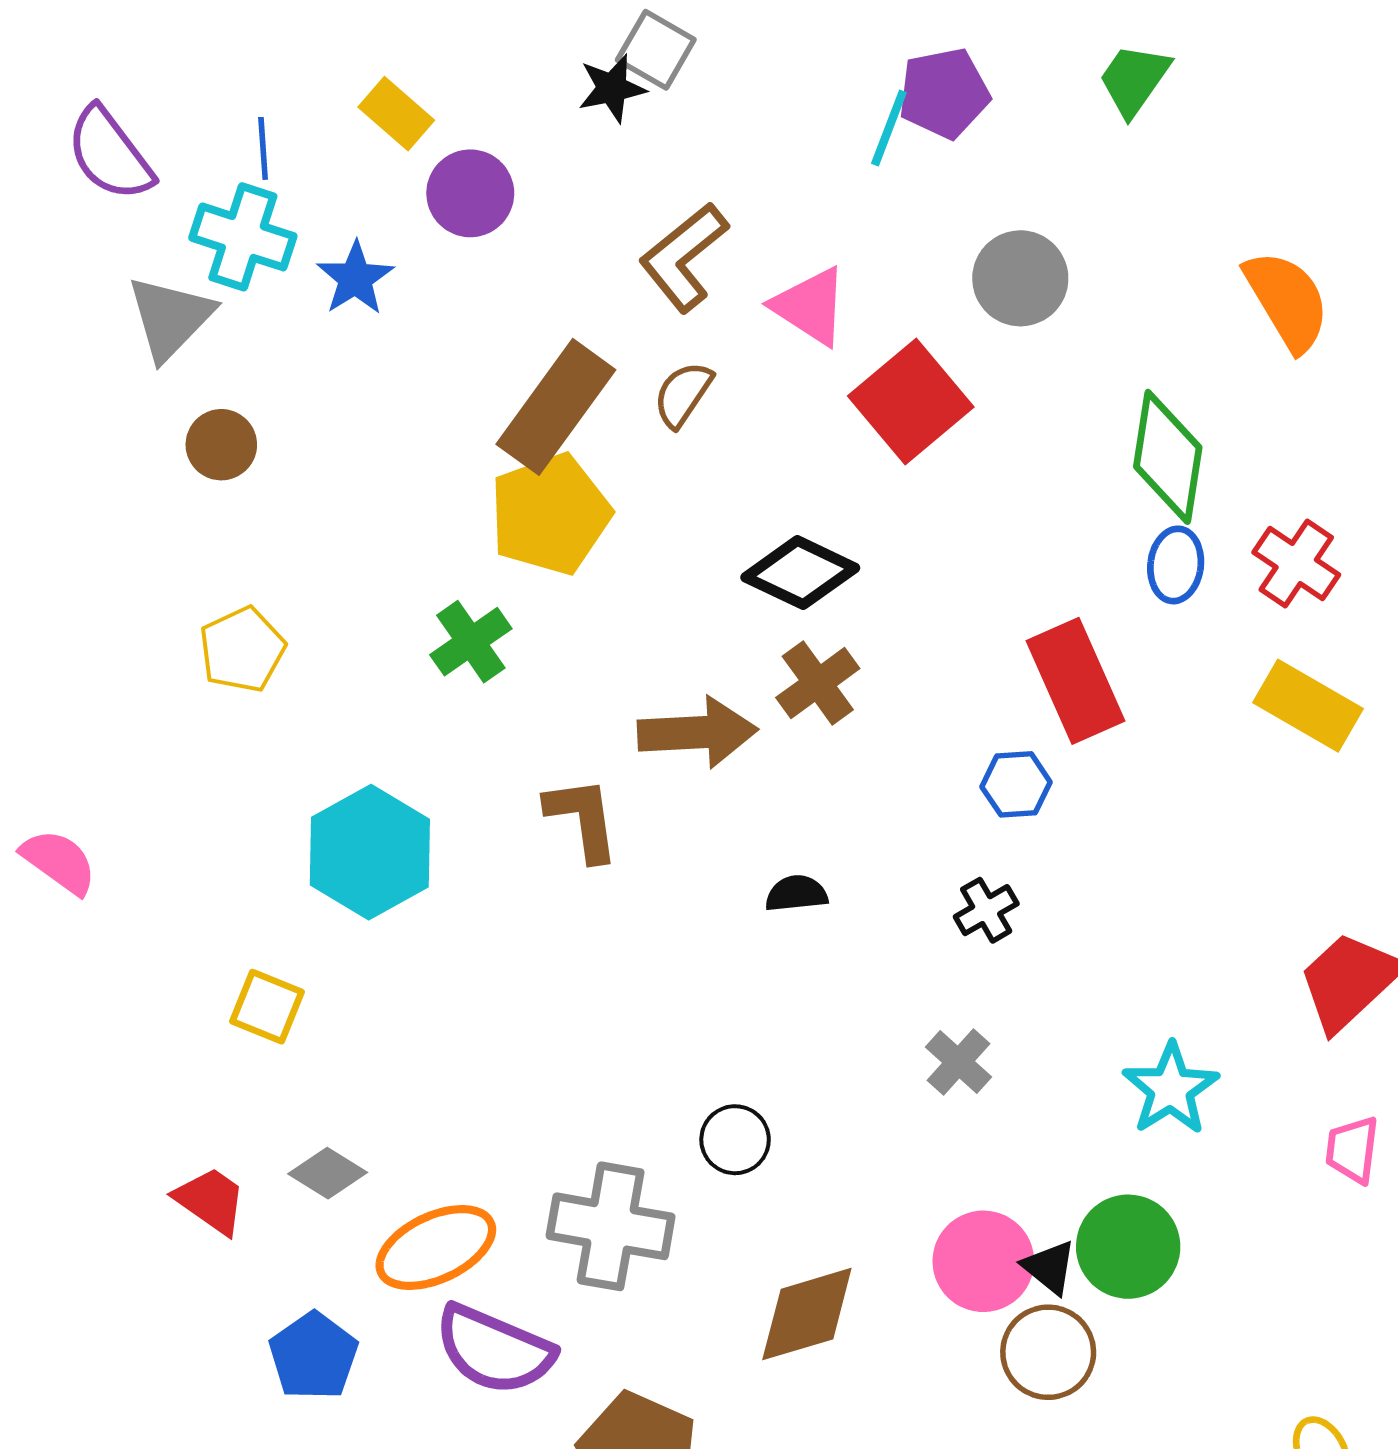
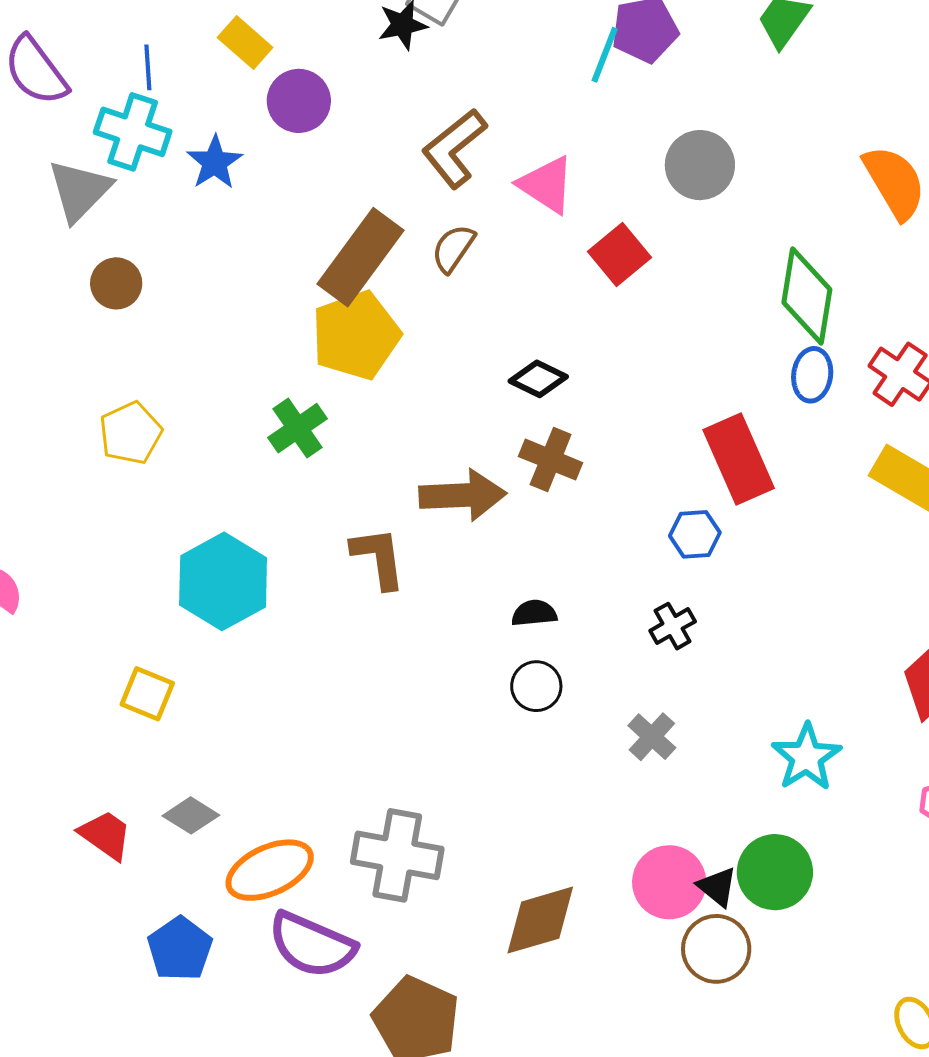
red square: (911, 401) -> (620, 254), size x0.7
black diamond: (800, 573) -> (538, 379), size x0.7
brown cross: (818, 683) -> (551, 460), turned -32
black circle: (735, 1140) -> (536, 686), moved

